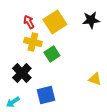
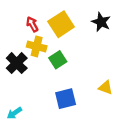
black star: (91, 20) -> (101, 22), turned 30
black cross: (22, 73) -> (17, 63), moved
blue square: (46, 95) -> (66, 99), moved

